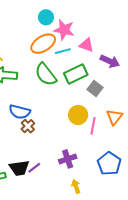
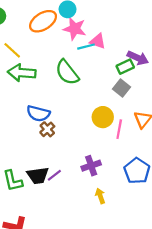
pink star: (64, 30) -> (75, 29), moved
orange ellipse: (43, 44) -> (43, 21), moved
pink triangle: (86, 45) -> (98, 41), moved
green rectangle: (76, 74) -> (125, 67), moved, size x0.7

